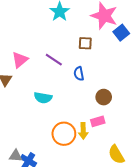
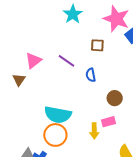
cyan semicircle: (43, 98) -> (58, 115), moved, size x1.5
orange circle: (64, 134) -> (55, 135), moved

